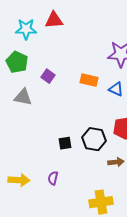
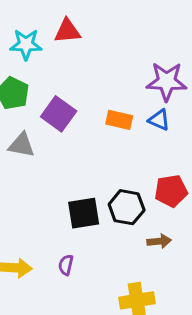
purple square: (48, 76) -> (59, 114), size x1.6
blue triangle: (116, 89) -> (159, 120), moved
black square: (65, 143) -> (84, 213), size x1.6

